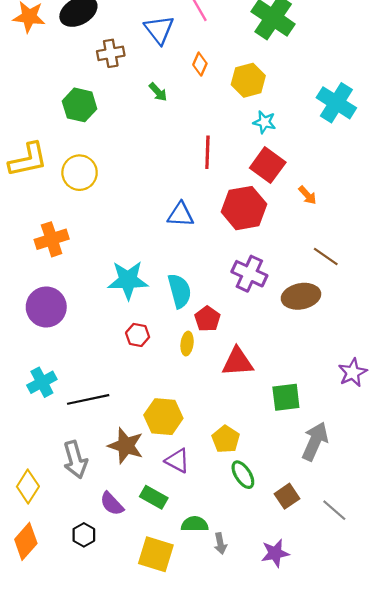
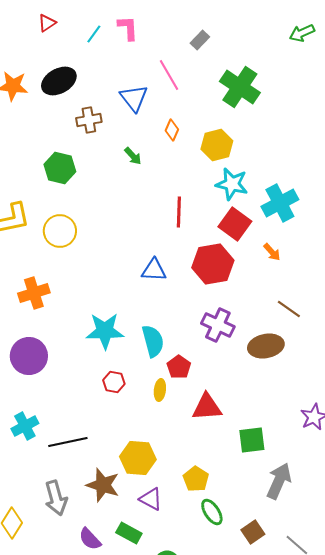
cyan cross: (336, 103) -> (280, 203), moved, turned 30
cyan star: (264, 122) -> (232, 184), size x1.5

